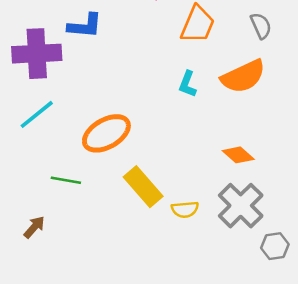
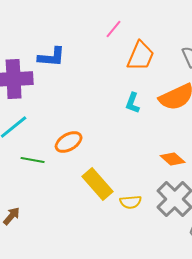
orange ellipse: (106, 133) -> (69, 142), size x0.7
green line: (66, 180) -> (33, 160), moved

